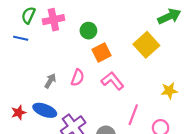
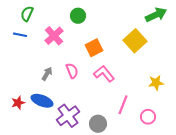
pink cross: (53, 20) -> (54, 36), moved, turned -30
green circle: (88, 31) -> (78, 16), moved
pink semicircle: (78, 78) -> (72, 71), turned -42

